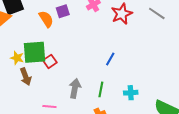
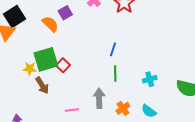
blue line: (110, 59) -> (113, 49), moved
gray arrow: (75, 88) -> (99, 98), moved
green line: (101, 89) -> (115, 74), moved

